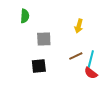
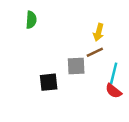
gray square: (44, 39) -> (76, 66), moved
brown line: (76, 56) -> (95, 52), moved

